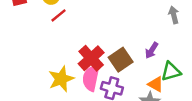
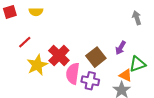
red line: (59, 15) -> (25, 42), moved
red cross: (91, 58) -> (59, 56), moved
yellow star: (61, 79) -> (37, 65), moved

